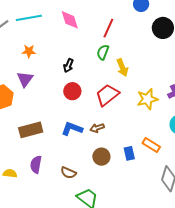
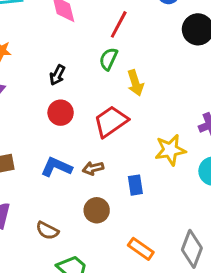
yellow star: (147, 99) -> (170, 150), moved
orange rectangle: (151, 145) -> (141, 249), moved
blue rectangle: (129, 153) -> (135, 185), moved

